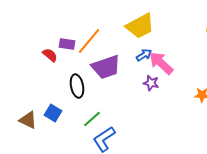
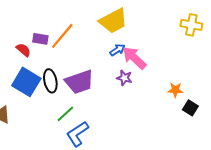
purple trapezoid: (106, 67) -> (79, 82), moved
blue square: (53, 113) -> (26, 82), moved, size x1.6

